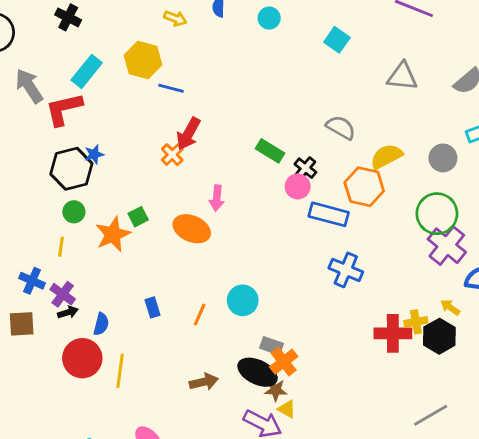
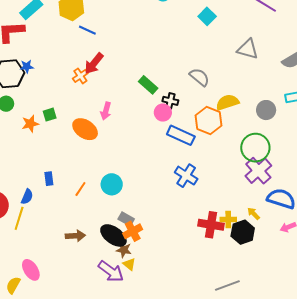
black cross: (305, 168) -> (170, 101), turned -35
orange star: (113, 234) -> (30, 124), size x0.7
blue semicircle: (101, 324) -> (27, 197), moved

